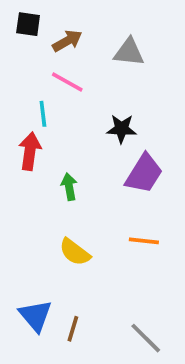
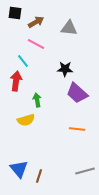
cyan line: (43, 114) -> (23, 61), turned -32
purple trapezoid: (144, 174) -> (77, 93), turned 100
yellow semicircle: (75, 252) -> (26, 120), moved, turned -54
gray line: (146, 338) -> (85, 171), moved, turned -60

